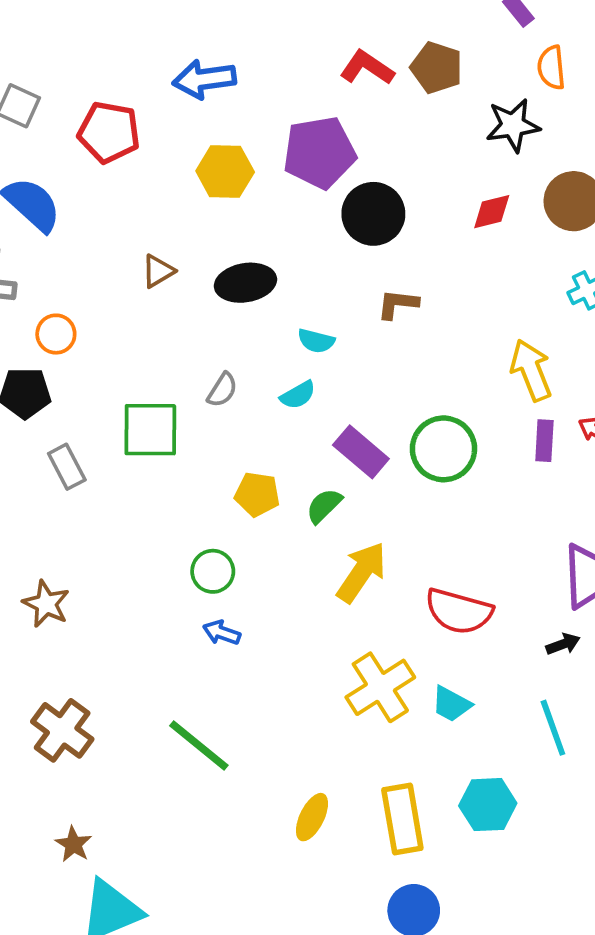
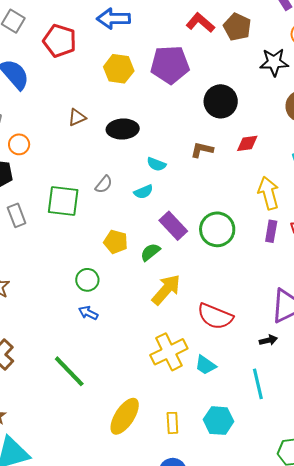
red diamond: (492, 212) -> (247, 143), moved
black circle: (373, 214) -> (221, 101), moved
yellow ellipse: (312, 817) -> (125, 416), size x1.5
yellow rectangle: (402, 819) -> (172, 423), size x0.6

